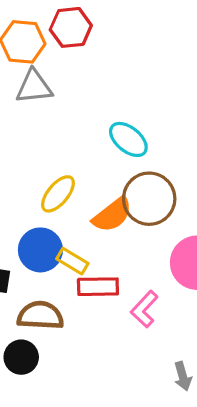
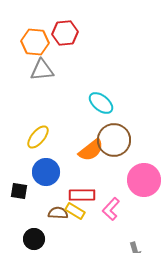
yellow ellipse: (58, 194) -> (38, 137), moved
yellow rectangle: (72, 261) -> (75, 211), moved
brown semicircle: (40, 315) -> (58, 213), moved, size x0.7

